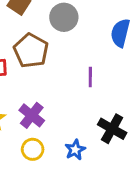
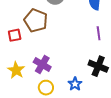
purple line: (90, 77) -> (99, 33), moved

